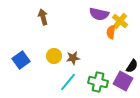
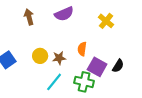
purple semicircle: (99, 14) -> (64, 14), moved, turned -36
orange semicircle: (111, 32) -> (82, 49), moved
purple square: (123, 81) -> (97, 67), moved

